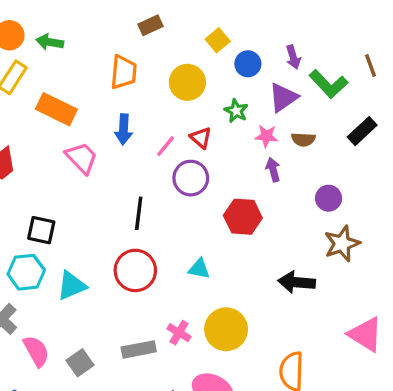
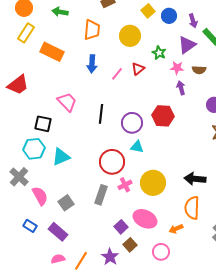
green arrow: (50, 42) -> (60, 12), moved
blue circle: (248, 64) -> (169, 16), moved
red triangle: (201, 138) -> (138, 69), turned 40
pink trapezoid: (82, 158) -> (67, 102), moved
purple circle: (191, 178) -> (132, 123), moved
red circle: (135, 270) -> (112, 162), moved
black arrow: (297, 282) -> (195, 179), moved
pink cross: (179, 333) -> (125, 185), turned 32
gray rectangle: (139, 349) -> (101, 195), turned -60

